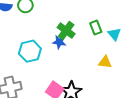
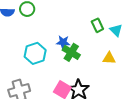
green cross: (66, 31) -> (71, 52), moved

